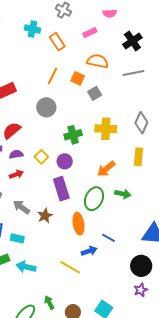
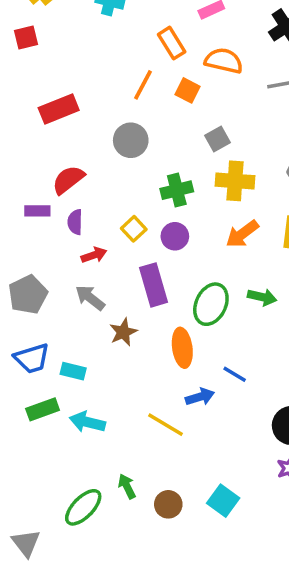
orange rectangle: (57, 42) -> (172, 43), moved
gray square: (95, 93) -> (218, 139), moved
purple semicircle: (16, 154) -> (75, 222), turned -80
yellow square: (41, 157) -> (134, 229), moved
purple circle: (65, 161) -> (175, 236), moved
orange arrow: (106, 169) -> (242, 234), moved
red arrow: (16, 174) -> (94, 255), moved
gray arrow: (21, 207) -> (90, 298), moved

